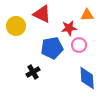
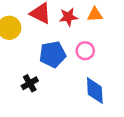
red star: (69, 28) -> (68, 17), moved

